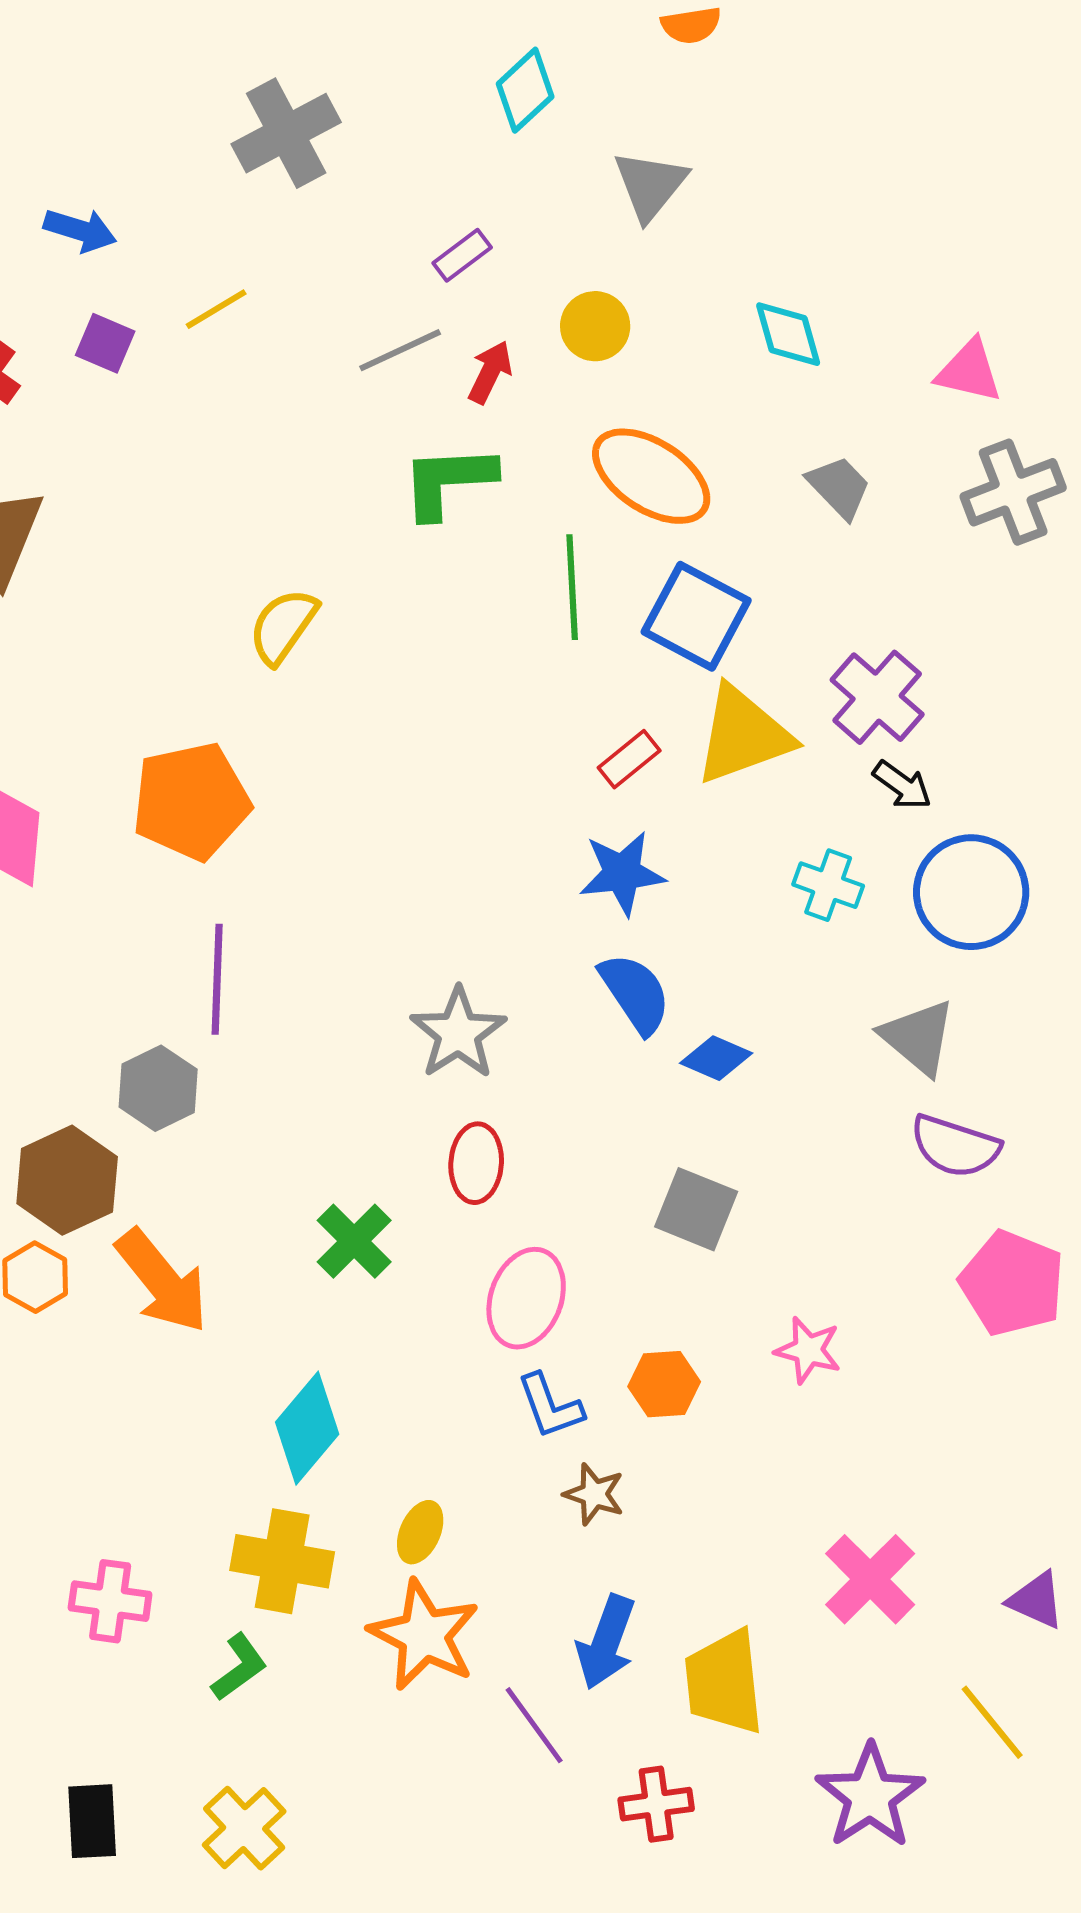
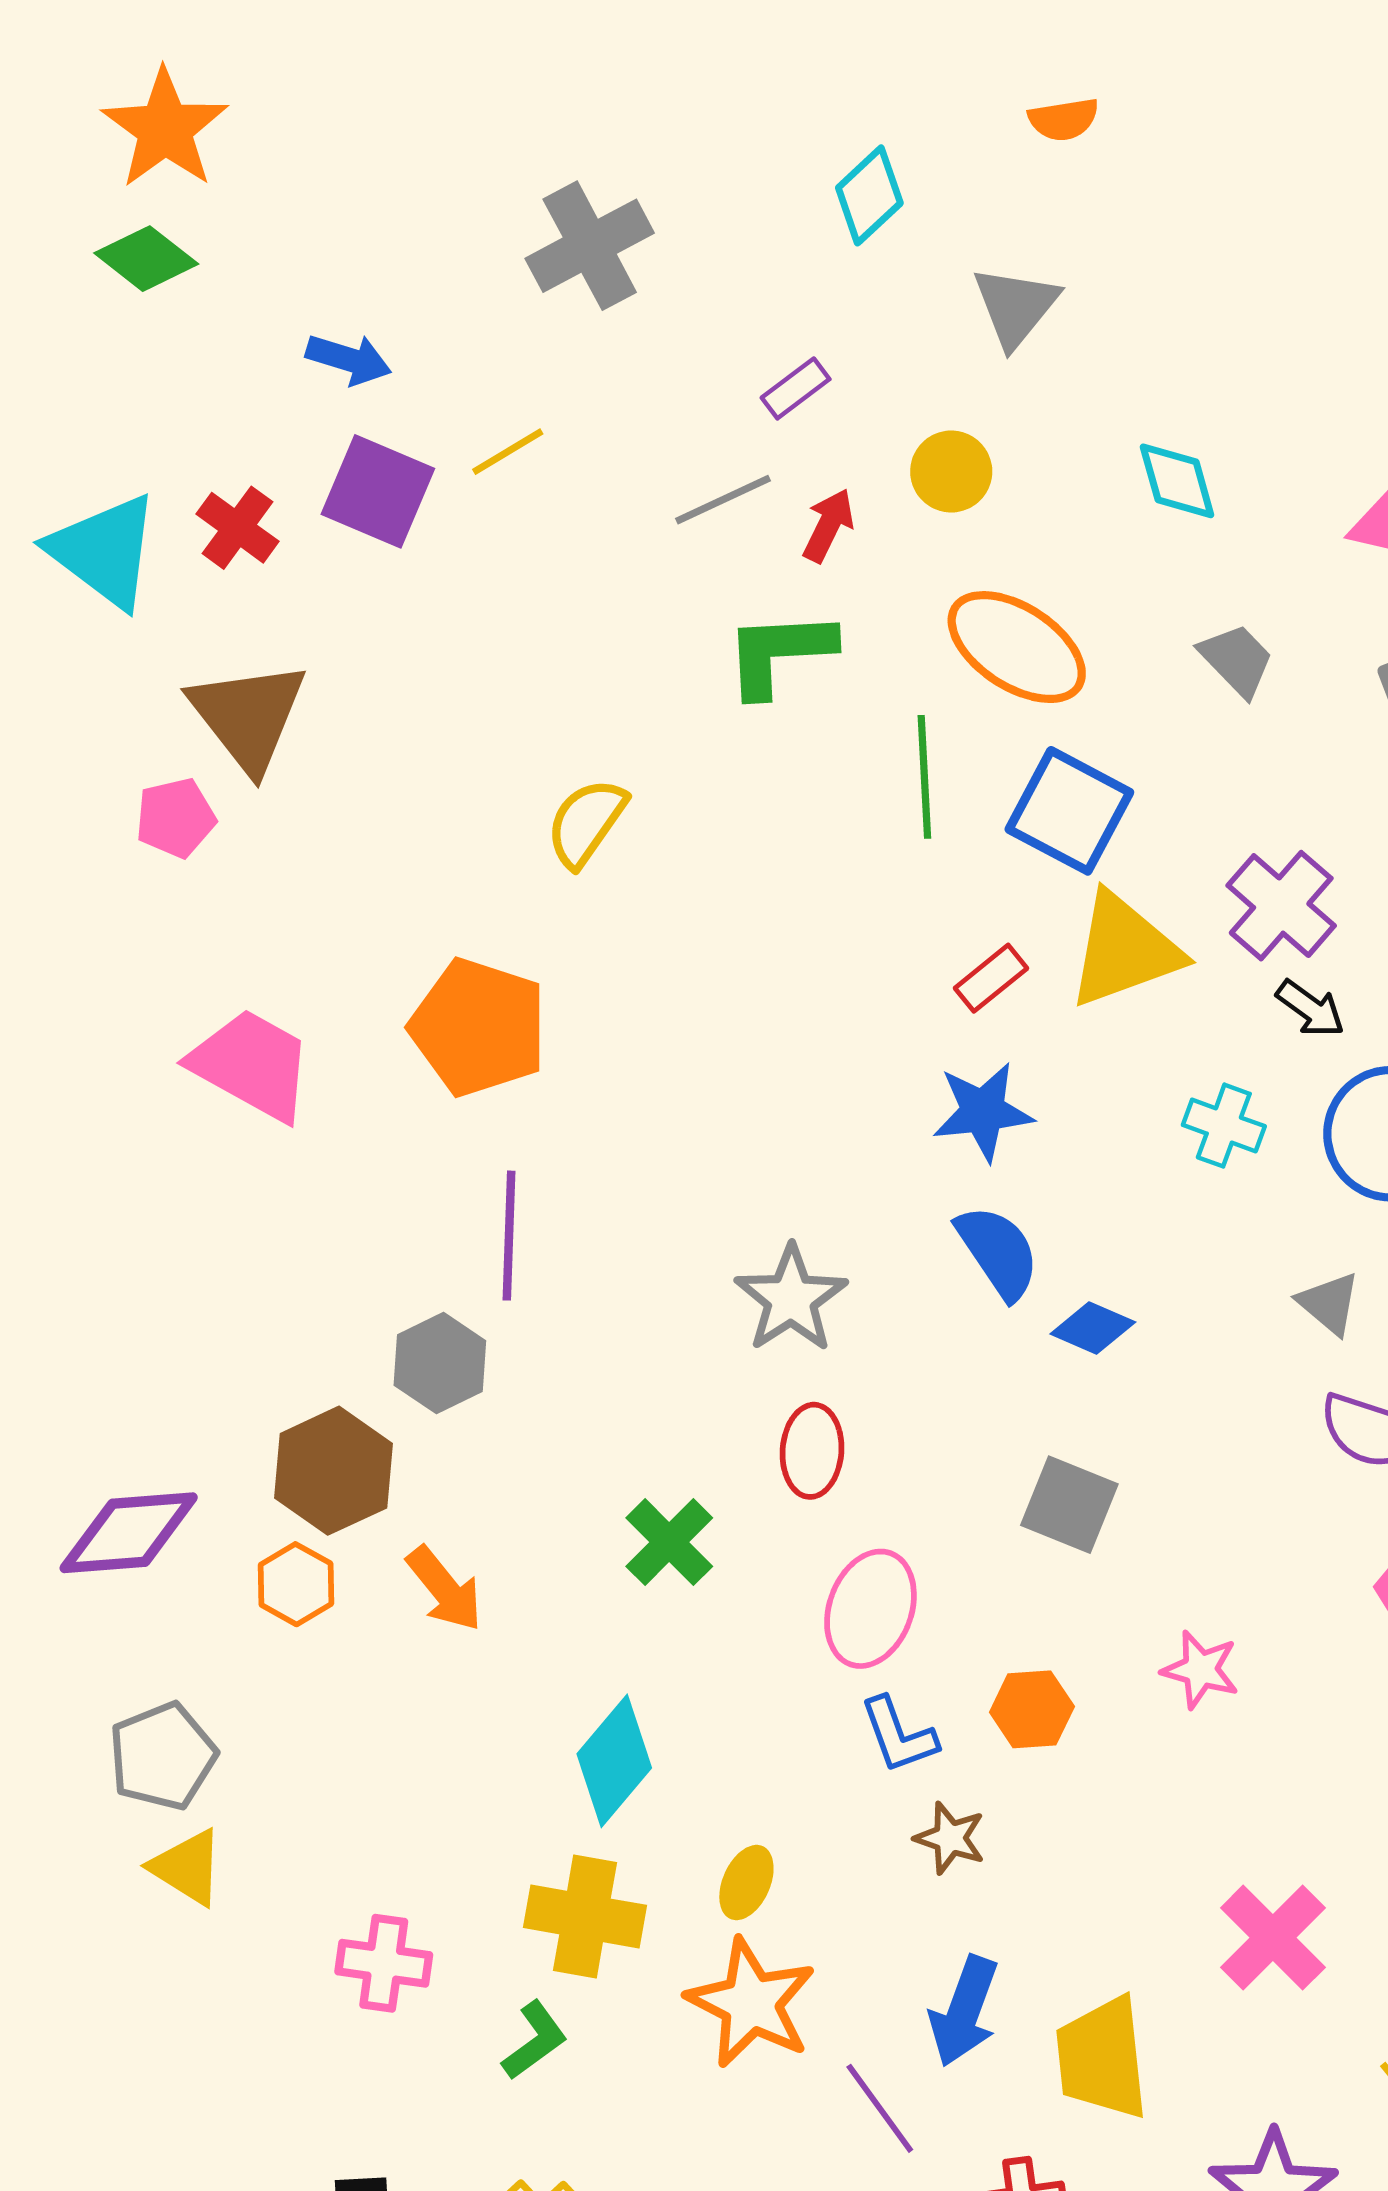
purple square: (105, 343) -> (378, 491), size x1.6
orange pentagon: (191, 801) -> (479, 1027), turned 30
gray triangle: (918, 1037) -> (1329, 1303), size x0.7
orange arrow: (162, 1281) -> (445, 1589), size x0.7

